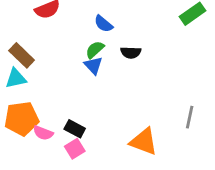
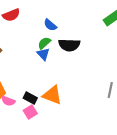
black semicircle: (131, 53) -> (69, 45), size x1.5
orange triangle: (144, 142) -> (52, 95), moved

